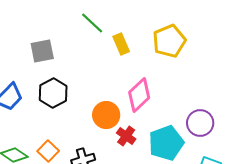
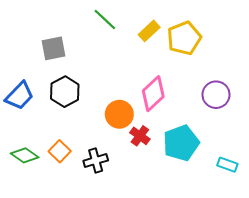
yellow rectangle: (121, 44) -> (149, 31), moved, turned 70
purple circle: (200, 123) -> (216, 95), moved

